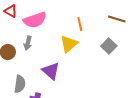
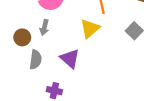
gray semicircle: (20, 84) -> (36, 60), moved

